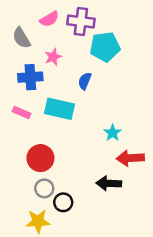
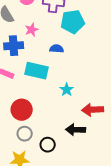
blue semicircle: (85, 81) -> (57, 49), turned 72
cyan star: (113, 133) -> (67, 90), moved
black circle: (63, 202) -> (48, 145), moved

